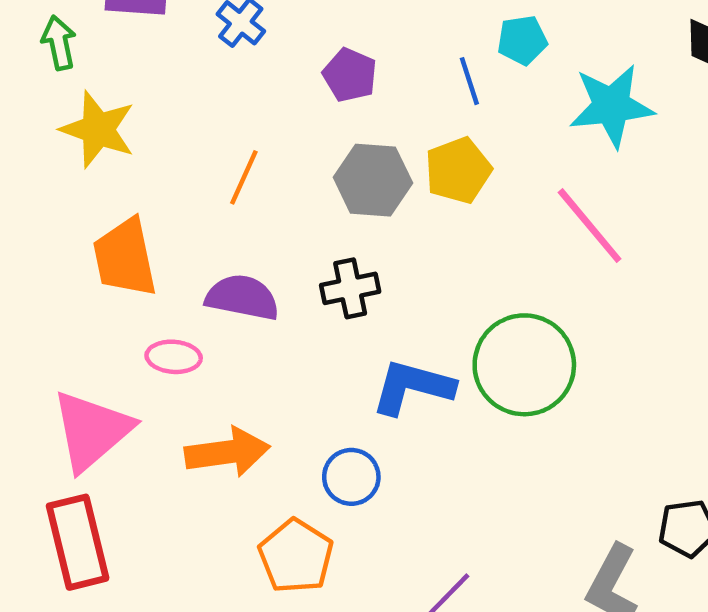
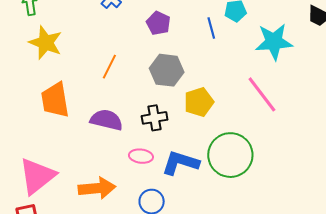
yellow pentagon: (458, 170) -> (199, 102), moved
pink ellipse: (174, 357) -> (141, 156), moved

